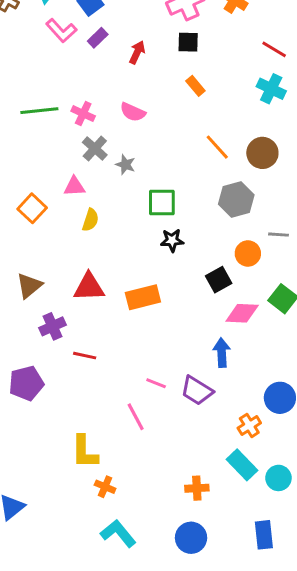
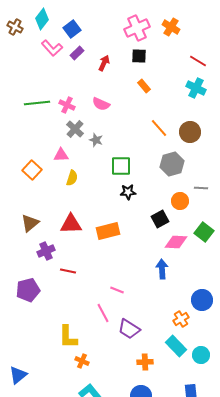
purple trapezoid: (197, 391) -> (129, 329), moved

